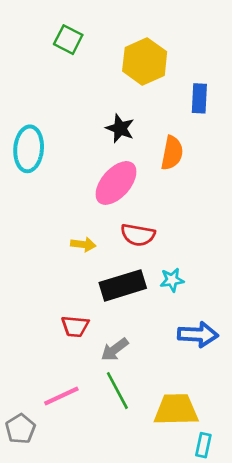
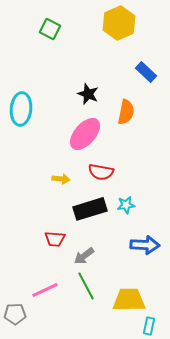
yellow hexagon: (145, 61) -> (119, 23), moved
blue rectangle: (199, 98) -> (146, 72), turned -50
gray pentagon: (20, 429) -> (15, 314), turned 30

